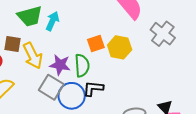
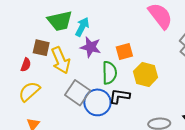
yellow hexagon: (120, 47) -> (146, 74), moved
purple star: (60, 65) -> (91, 47), moved

